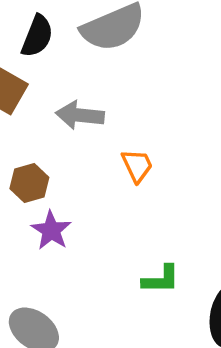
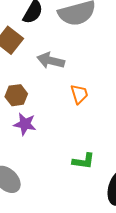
purple star: (51, 230) -> (25, 124), turned -30

